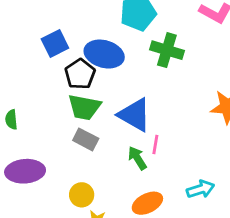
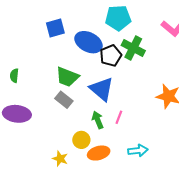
black pentagon: (80, 74) -> (111, 56), moved
pink line: (155, 144) -> (119, 117), moved
yellow circle: (82, 195) -> (81, 140), moved

